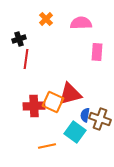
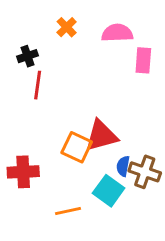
pink rectangle: (97, 52) -> (143, 60), moved
red cross: (34, 106) -> (23, 172), moved

